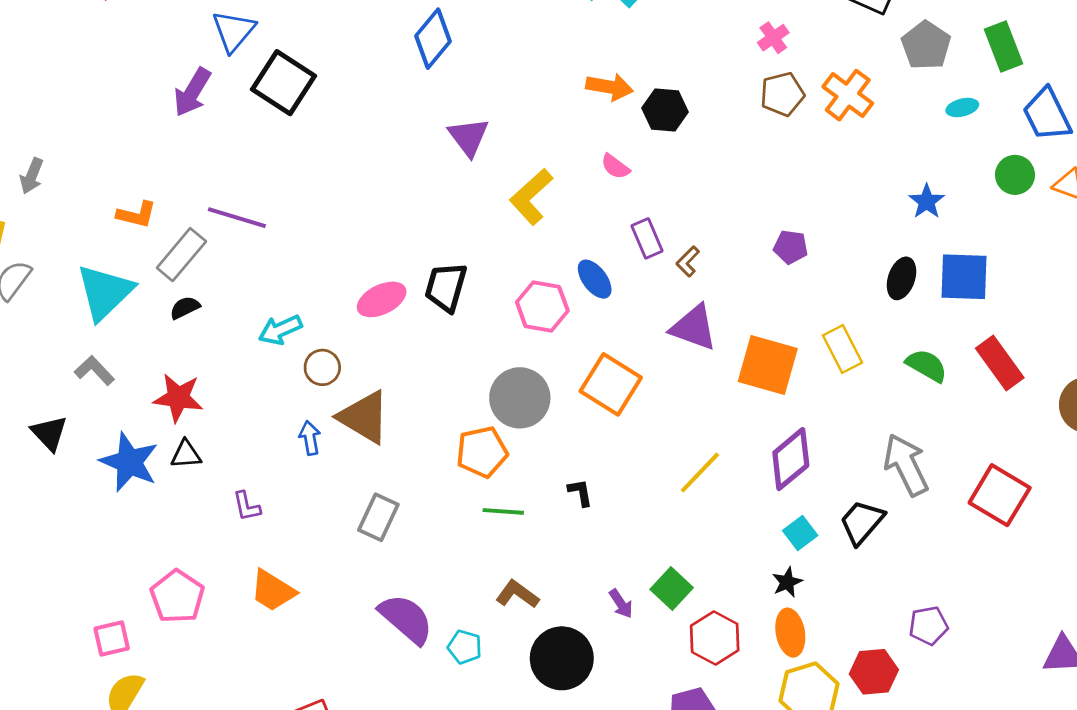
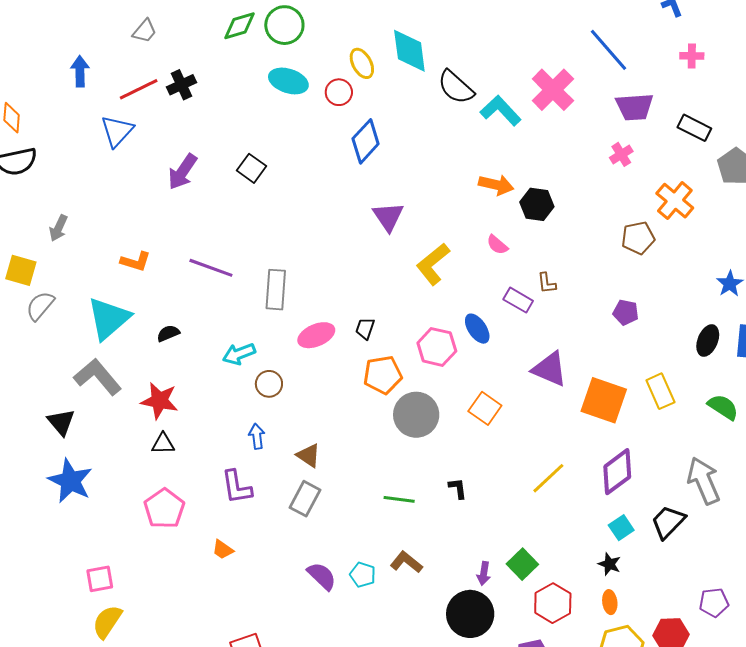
blue triangle: (234, 31) -> (117, 131), moved
black square: (284, 83) -> (251, 168), size x0.6
brown pentagon: (782, 94) -> (638, 238), moved
purple rectangle: (647, 238) -> (518, 300), turned -40
gray rectangle: (181, 255) -> (276, 290), moved, turned -39
brown L-shape: (688, 261) -> (547, 283), moved, turned -55
black trapezoid: (446, 287) -> (365, 328), size x0.6
gray L-shape: (94, 370) -> (98, 377), size x1.6
orange square: (611, 384) -> (485, 408), size x0.7
brown triangle: (364, 417) -> (309, 456), moved, size x0.6
orange pentagon: (482, 452) -> (383, 375), moved
blue star: (129, 462) -> (70, 481), moved
purple L-shape: (247, 506) -> (237, 487), moved, size x1.5
black star: (787, 582) -> (609, 564), turned -30
orange trapezoid: (273, 591) -> (223, 550), size x0.6
pink pentagon: (177, 597) -> (164, 509), moved
purple arrow: (621, 604) -> (484, 573), turned 40
purple semicircle: (406, 619) -> (322, 576), size x0.7
orange ellipse: (790, 633) -> (610, 602), size x0.7
cyan pentagon: (465, 647) -> (363, 575), moved
black circle: (562, 658) -> (470, 614), moved

